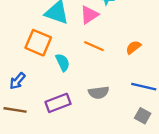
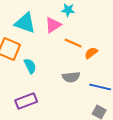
orange line: (94, 46) -> (73, 43), moved
gray semicircle: (99, 93) -> (71, 77), moved

